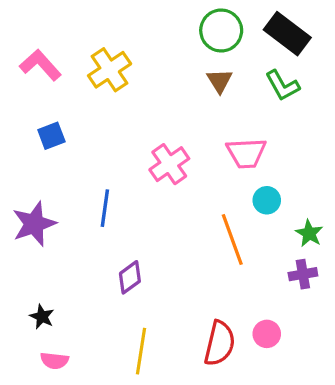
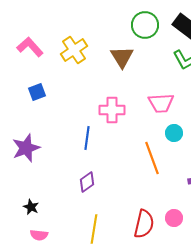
brown triangle: (220, 81) -> (122, 57), moved, size x1.4
pink cross: (169, 164) -> (112, 110), turned 35
blue line: (105, 208) -> (87, 138), moved

